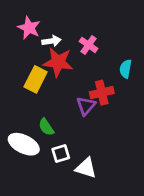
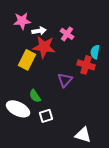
pink star: (29, 28) -> (22, 21), turned -30
red cross: (102, 93) -> (86, 65), moved, turned 30
white triangle: (86, 168) -> (83, 135), moved

